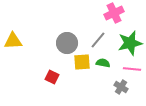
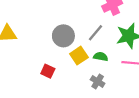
yellow square: (82, 62) -> (79, 56), turned -30
gray cross: (121, 87) -> (98, 81), moved

